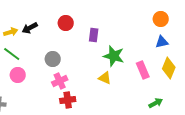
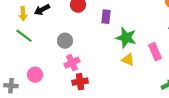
yellow arrow: (11, 32) -> (23, 14), turned 104
pink circle: (18, 75) -> (35, 75), moved
yellow triangle: (105, 78) -> (128, 60), moved

